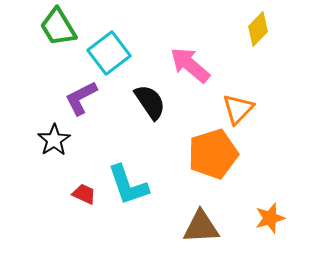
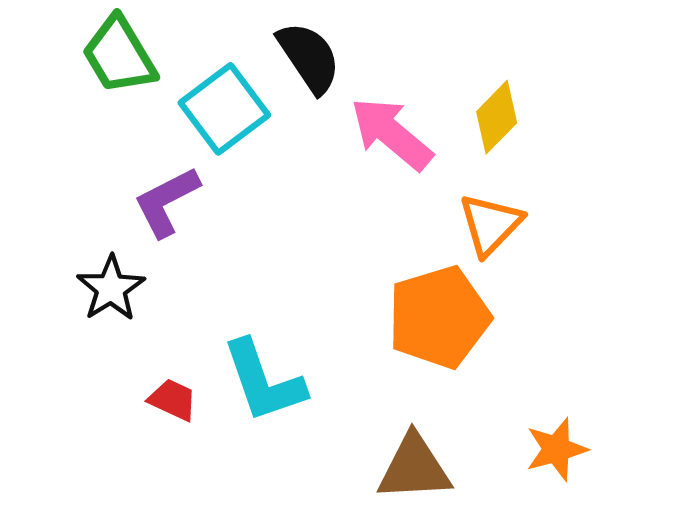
yellow diamond: (258, 29) -> (497, 117), moved
black semicircle: (150, 102) -> (309, 57), moved

